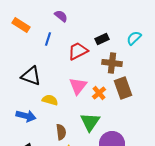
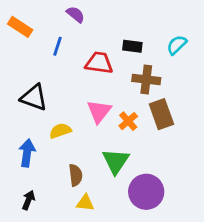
black rectangle: (102, 39) -> (132, 46), turned 32
red trapezoid: (78, 51) -> (99, 63), turned 35
yellow semicircle: (50, 100) -> (60, 131), turned -35
blue arrow: (26, 116) -> (27, 153), turned -96

